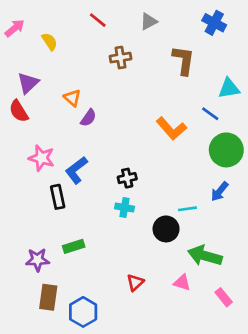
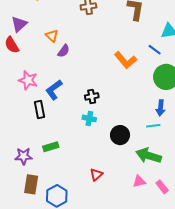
blue arrow: (220, 191) -> (161, 108), turned -35
cyan line: (187, 209) -> (153, 126), moved
pink triangle: (182, 283) -> (139, 181), moved, turned -32

